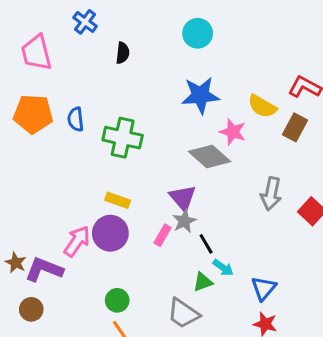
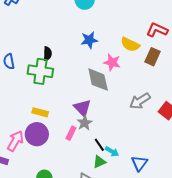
black semicircle: (123, 53) -> (47, 54), moved
blue star: (200, 95) -> (89, 40), size x0.7
gray diamond: (210, 157) -> (98, 80), turned 40
gray arrow: (271, 194) -> (140, 101), turned 50
black line: (206, 244) -> (99, 145), moved

